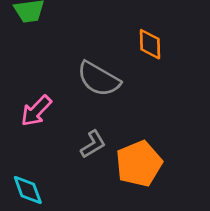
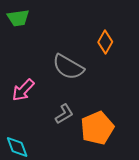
orange diamond: (150, 44) -> (105, 42), turned 30

